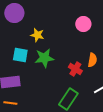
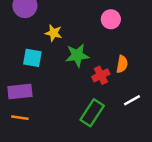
green star: (44, 58) -> (77, 55), moved
red cross: (75, 69) -> (101, 75), turned 32

